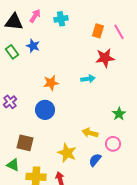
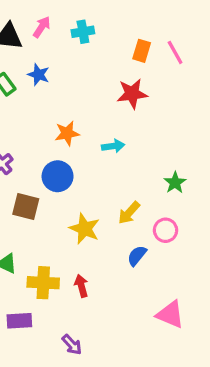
red star: (105, 58) -> (132, 94), moved
cyan arrow: (88, 79) -> (113, 146), moved
yellow arrow: (90, 133) -> (129, 213), turned -63
brown square: (25, 143) -> (26, 206), moved
yellow star: (67, 153) -> (85, 229), moved

